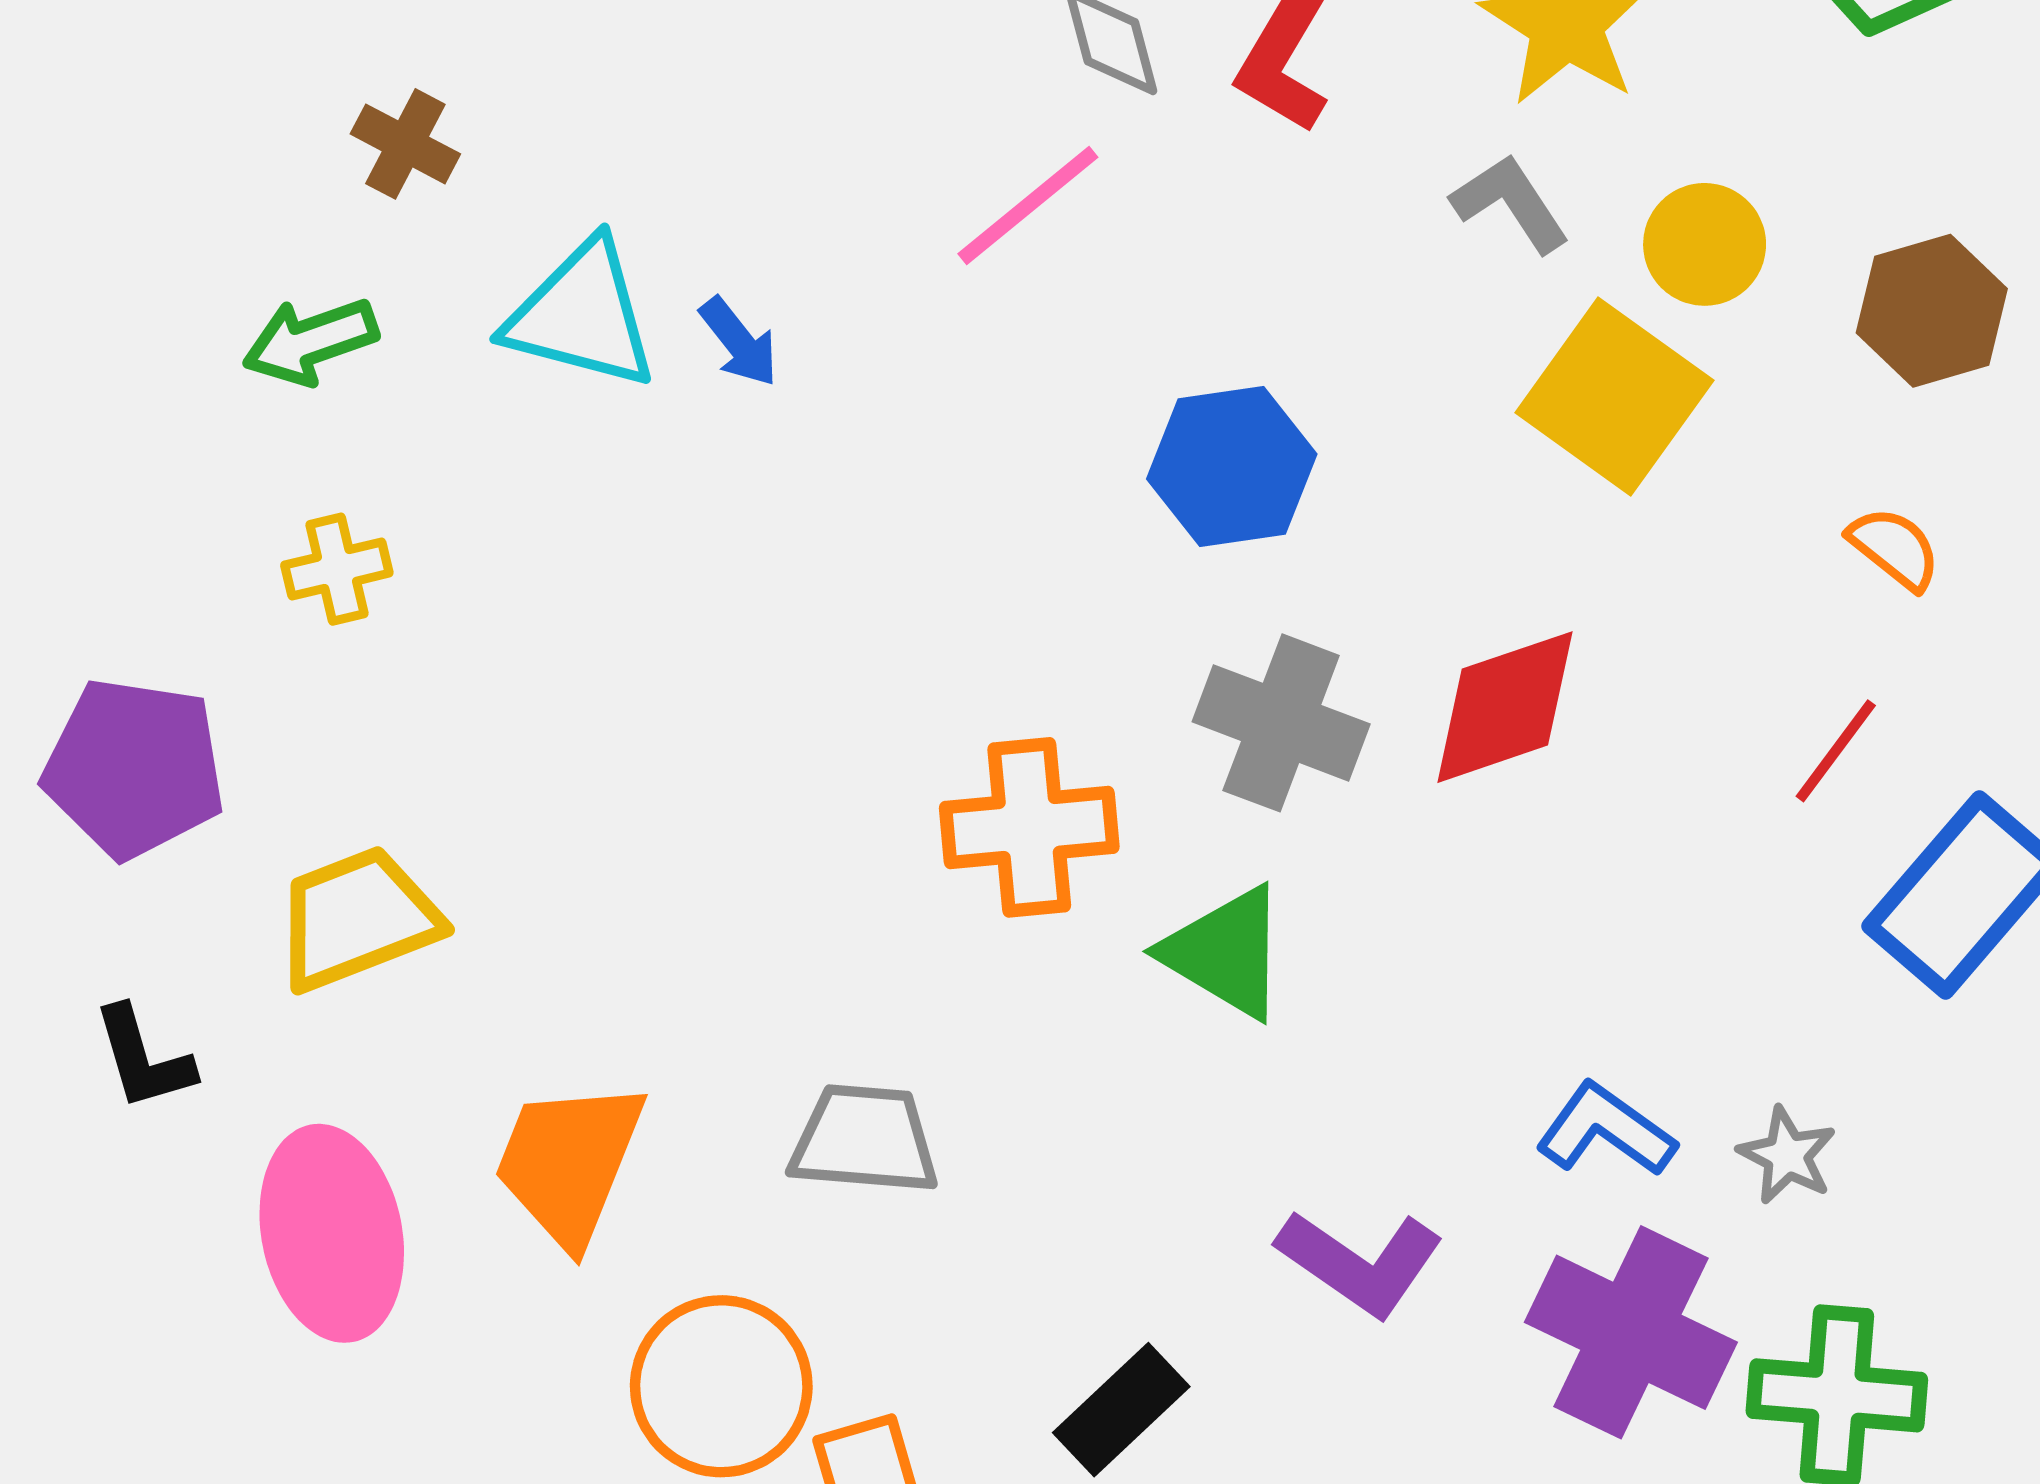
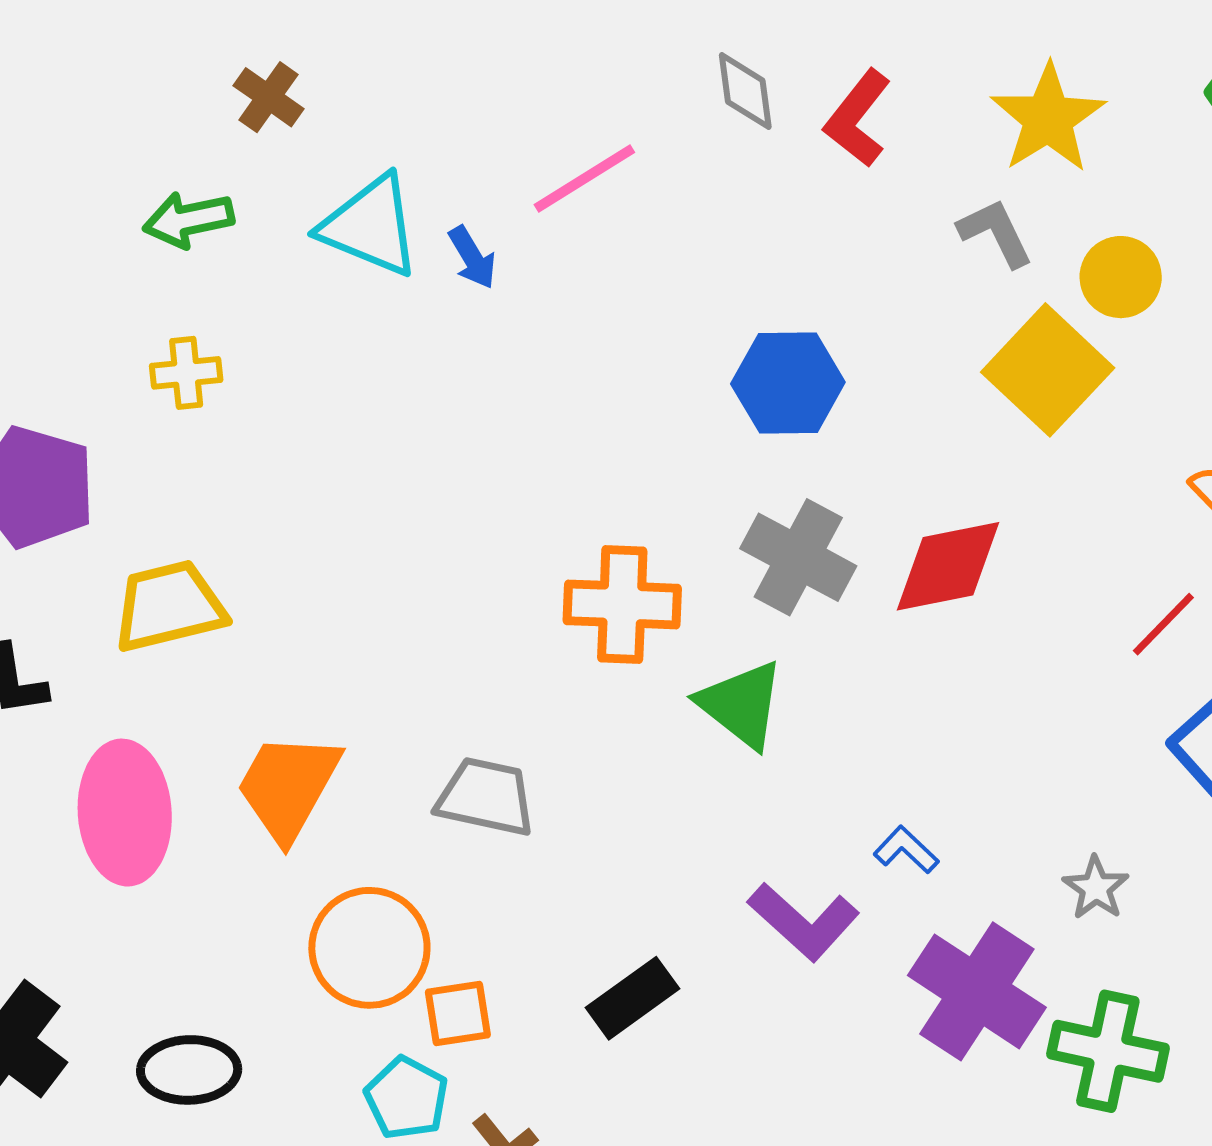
pink line: (1028, 205) -> (584, 179), moved
blue L-shape: (1606, 1130) -> (906, 850), moved, size x0.7

